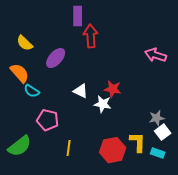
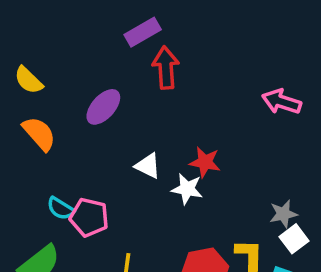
purple rectangle: (78, 16) -> (143, 32), turned 60
yellow semicircle: (25, 43) -> (29, 80), moved
cyan semicircle: (32, 91) -> (61, 208), moved

